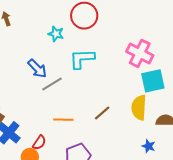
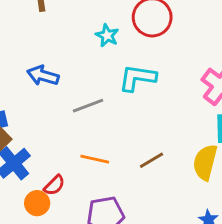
blue arrow: (37, 69) -> (43, 76), moved, turned 140

